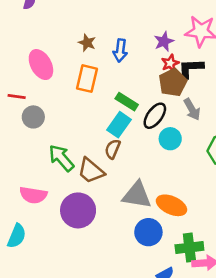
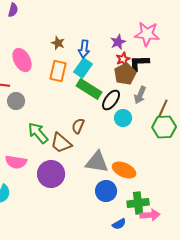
green rectangle: (127, 102) -> (89, 89), size x1.4
gray arrow: (192, 109) -> (140, 95), turned 54
cyan rectangle: (119, 125) -> (83, 68), moved

